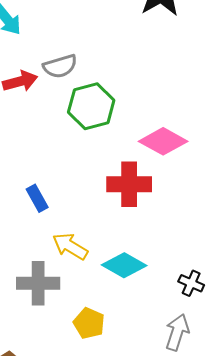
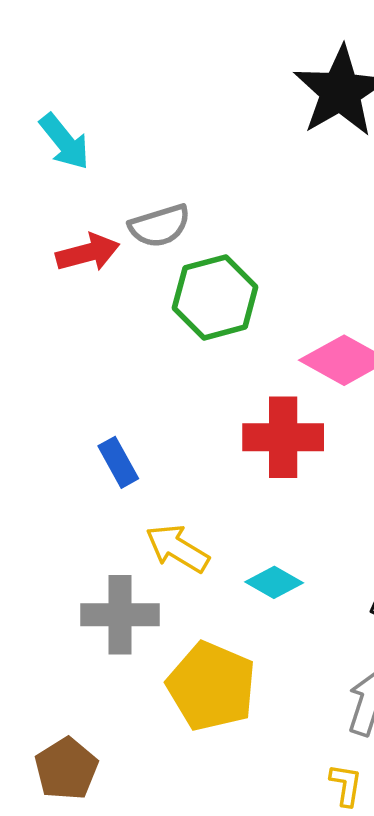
cyan diamond: (124, 265) -> (274, 582), size x0.7
yellow pentagon: (89, 323) -> (211, 686), size x1.6

